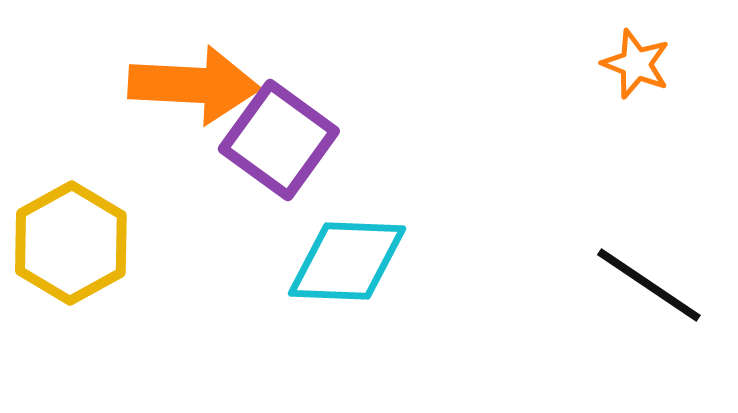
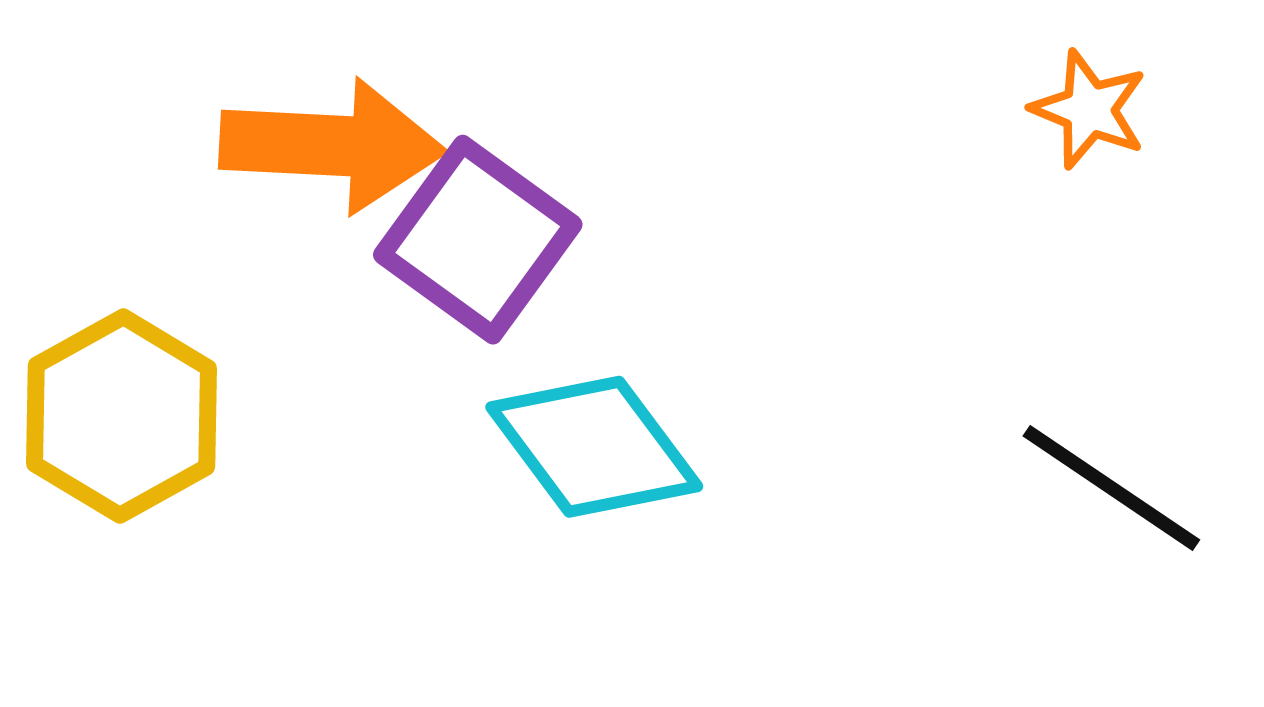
cyan diamond: (347, 261) -> (594, 447), turned 51

